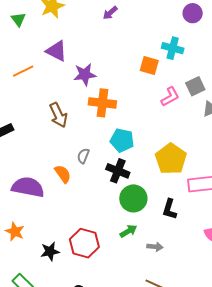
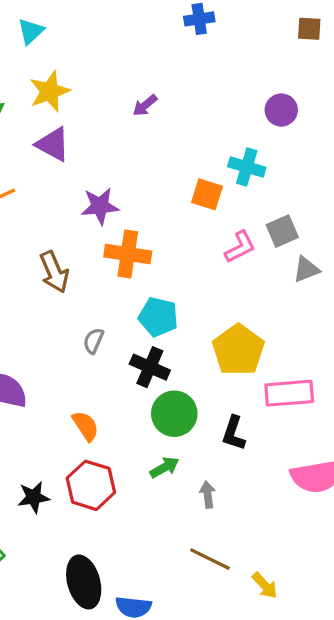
purple triangle: (56, 51) -> (53, 144), moved
orange semicircle: (63, 174) -> (85, 426), moved
gray arrow: (155, 247) -> (208, 495), turned -105

